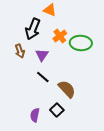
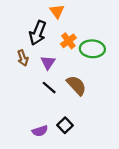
orange triangle: (50, 10) -> (57, 11), turned 32
brown semicircle: (67, 89) -> (76, 85), moved
purple semicircle: (35, 115) -> (40, 131), turned -120

